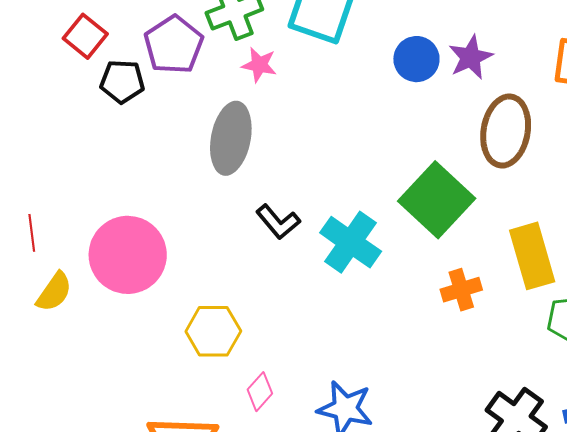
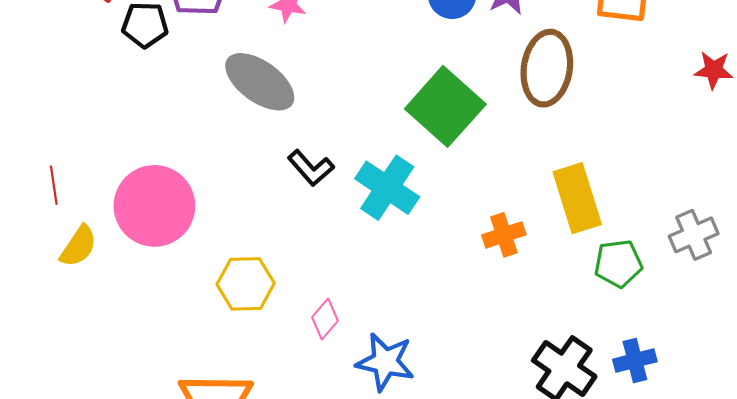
gray ellipse: (231, 138) -> (260, 82), turned -64
green square: (437, 200) -> (445, 106), moved
pink diamond: (260, 392) -> (325, 319), moved

